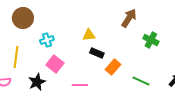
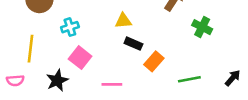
green line: (141, 81) -> (189, 79), turned -36

